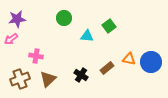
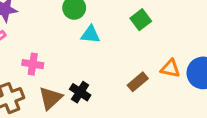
cyan triangle: (87, 36) -> (90, 34), moved
black cross: (81, 75) -> (80, 92), moved

